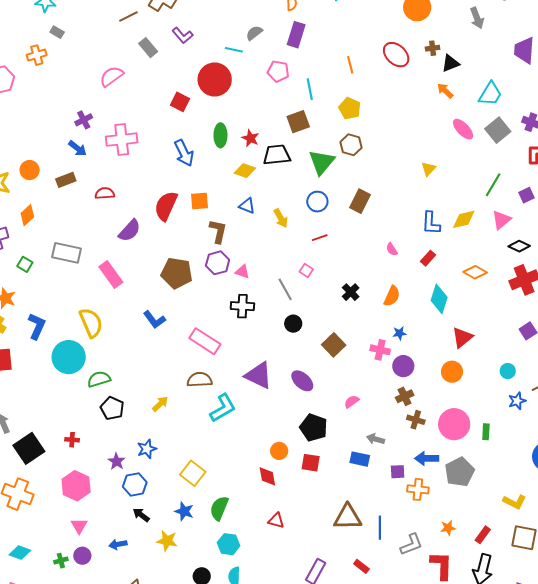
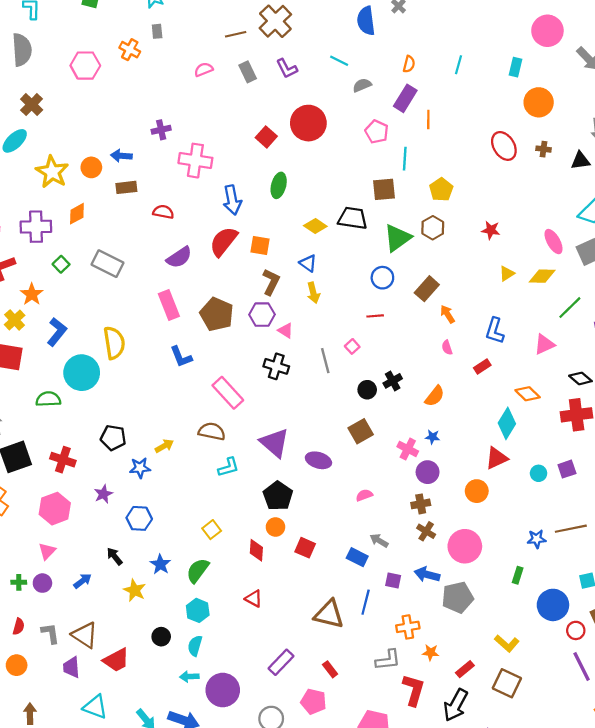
gray rectangle: (57, 32) -> (157, 31), turned 40
cyan line: (234, 50) -> (339, 61), moved
orange cross: (37, 55) -> (130, 50), turned 30
black triangle: (450, 63) -> (580, 161), moved
orange line: (350, 65) -> (428, 120), moved
pink semicircle: (112, 76) -> (204, 69), moved, size x0.7
orange arrow: (445, 91) -> (448, 314), moved
green ellipse: (220, 135) -> (279, 185), moved
red star: (250, 138) -> (491, 230), moved, turned -30
blue arrow: (78, 148) -> (121, 156), moved, turned 132
blue arrow: (184, 153) -> (232, 200), moved
yellow arrow: (281, 218) -> (313, 293), moved
yellow diamond: (464, 219) -> (542, 276), moved
pink triangle: (501, 220) -> (544, 344), moved
pink rectangle: (111, 274) -> (169, 305), moved
cyan diamond: (439, 299) -> (507, 423), moved
black circle: (293, 324) -> (367, 390), moved
cyan circle: (508, 371) -> (539, 473), moved
green semicircle: (99, 379) -> (48, 399), moved
purple ellipse: (302, 381) -> (318, 460), turned -40
black pentagon: (112, 408) -> (113, 438), turned -30
cyan L-shape: (223, 408) -> (228, 467), size x0.7
black pentagon: (314, 428) -> (278, 496), moved
green rectangle: (486, 432) -> (518, 575), moved
red cross: (72, 440) -> (63, 460), size x1.6
blue star: (147, 449) -> (140, 468), moved
yellow square: (193, 473) -> (212, 530), moved, size x0.7
blue hexagon: (135, 485) -> (139, 518), moved
orange cross: (418, 489) -> (408, 627), moved, turned -30
blue line: (380, 528) -> (366, 602), moved
blue arrow: (118, 544) -> (83, 581), turned 138

